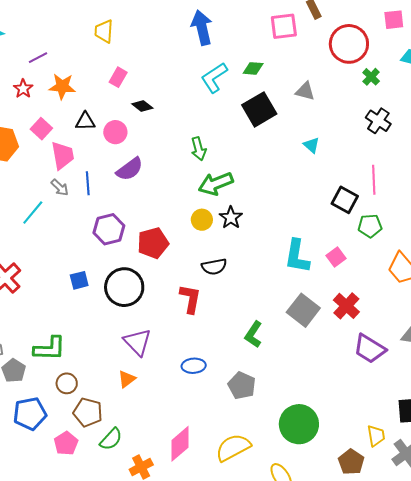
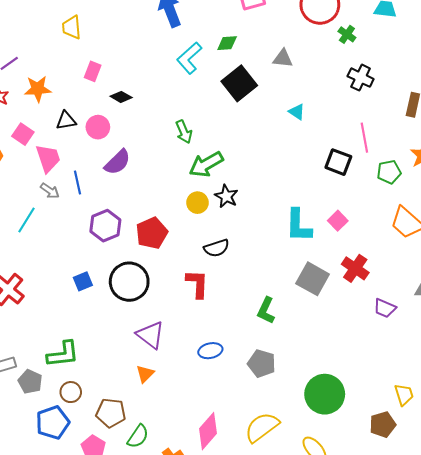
green pentagon: (370, 226) -> (389, 172), moved
purple trapezoid: (370, 349) -> (385, 308), size x0.7
brown circle: (67, 383) -> (71, 392), moved
brown pentagon: (351, 462) -> (383, 425), turned 30

